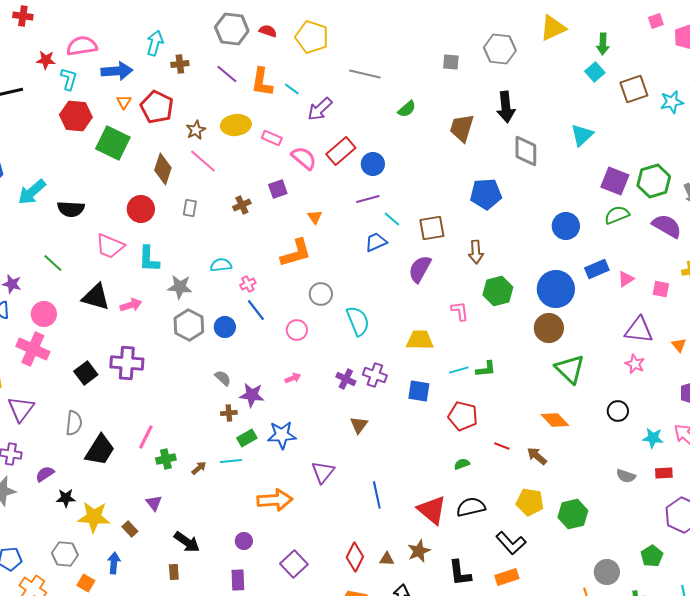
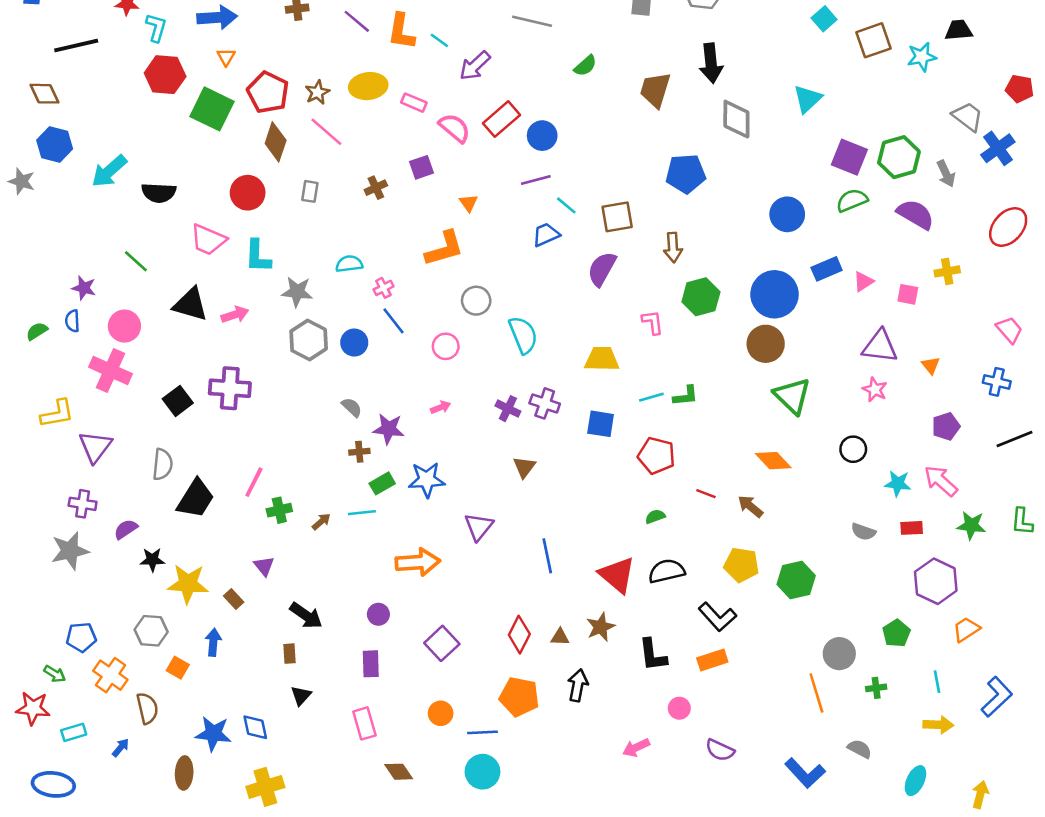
red pentagon: (157, 107) -> (268, 92), moved

